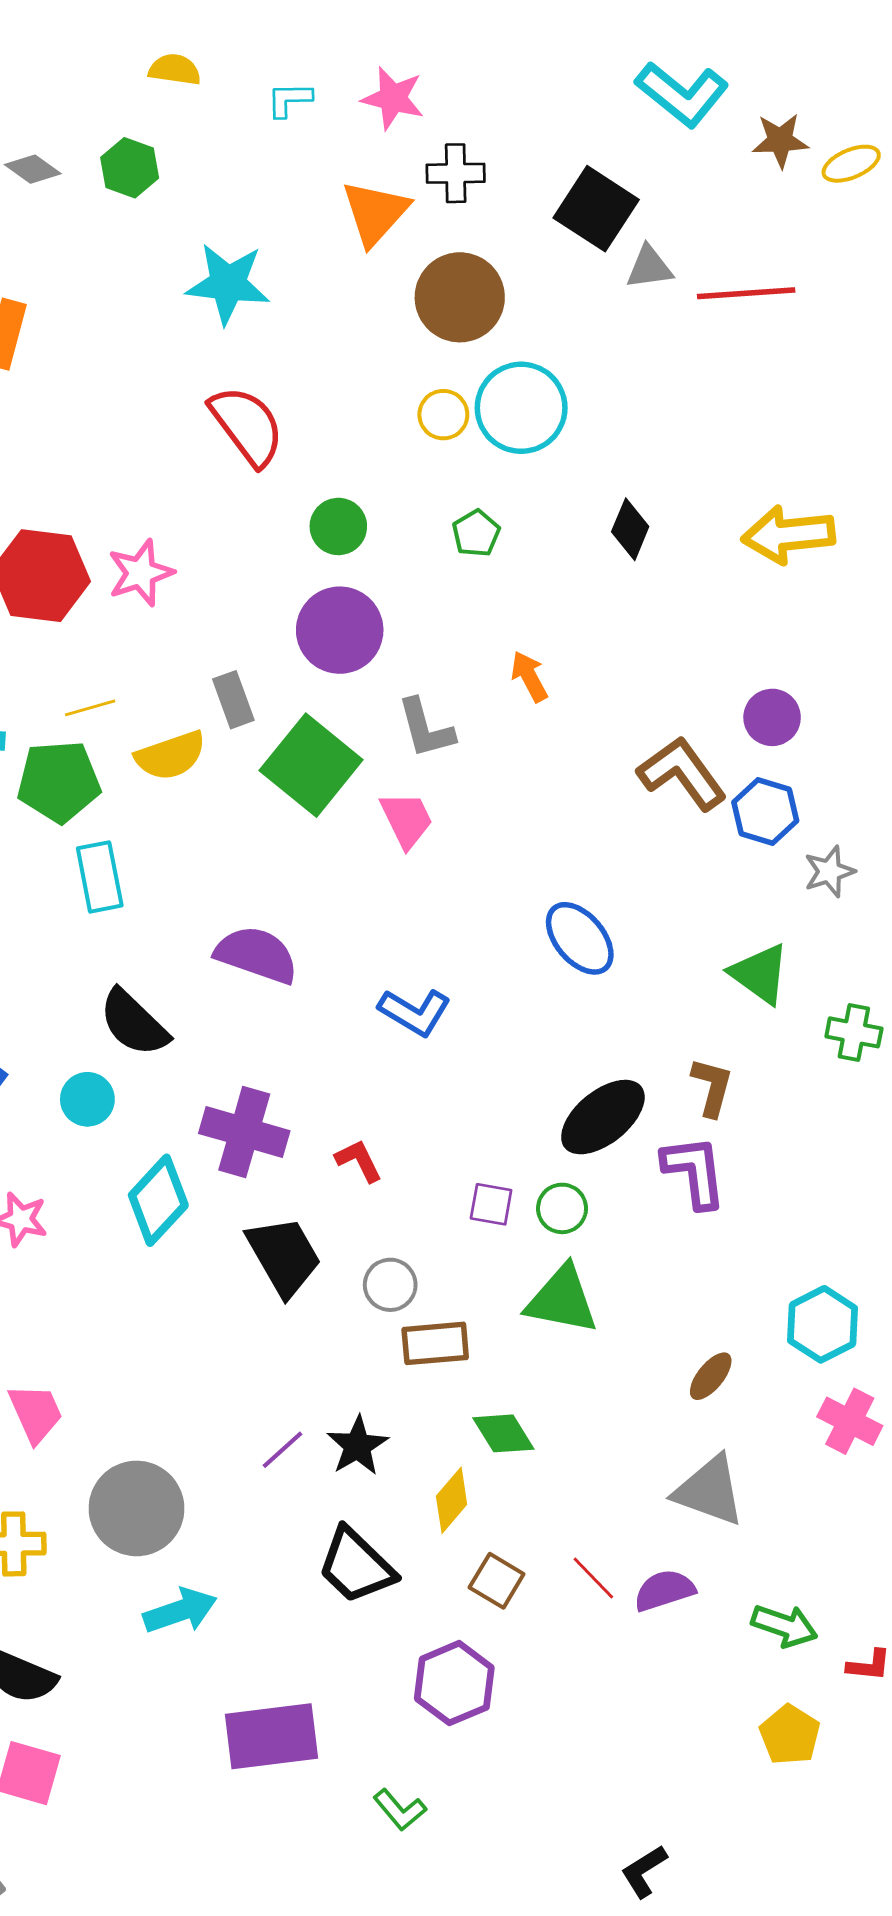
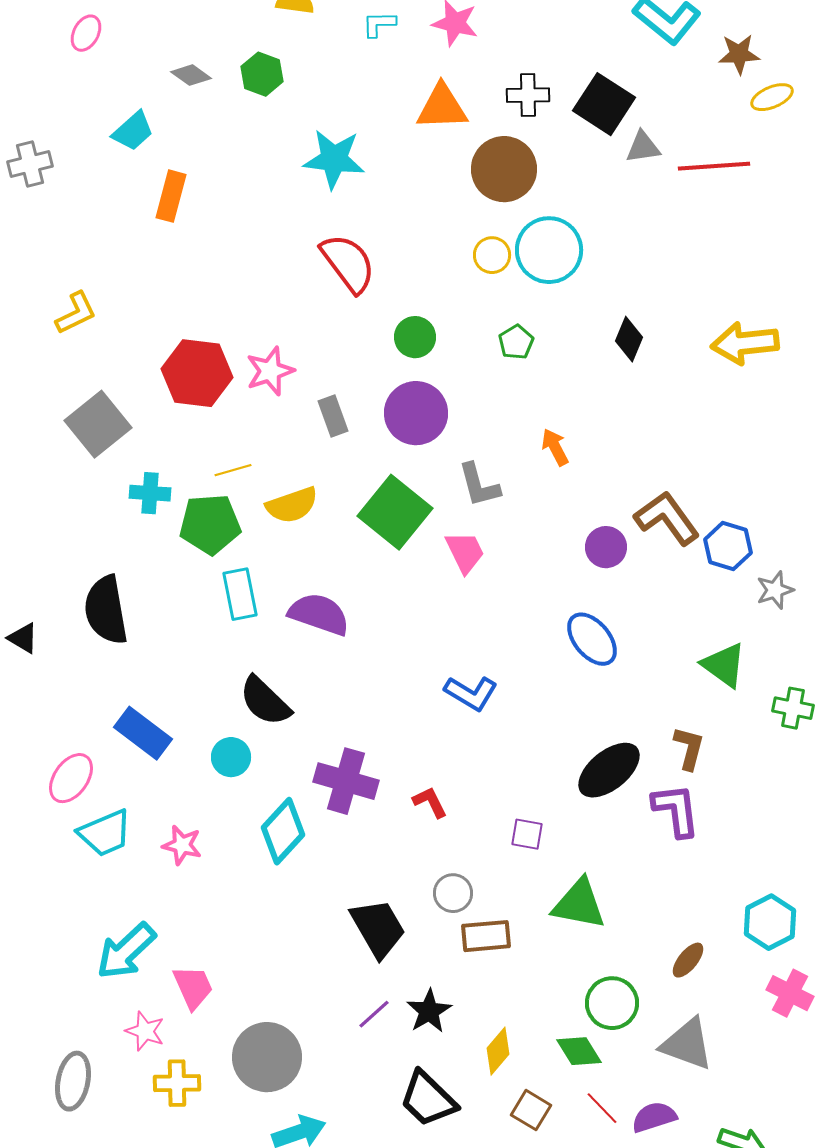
yellow ellipse: (851, 164) -> (772, 97), moved
black cross: (456, 173) -> (528, 95), moved
orange triangle: (375, 213) -> (442, 107), turned 46
gray rectangle: (233, 700) -> (333, 416), moved
purple circle: (772, 717) -> (606, 547), moved
purple semicircle: (257, 955) -> (319, 614), moved
green circle: (562, 1208) -> (612, 1003), moved, size x1.4
black trapezoid: (284, 1256) -> (378, 928), moved
green diamond: (503, 1433) -> (579, 1051), moved

